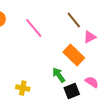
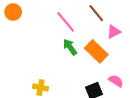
pink line: (34, 28) -> (66, 22), moved
green arrow: (59, 75) -> (70, 47), moved

